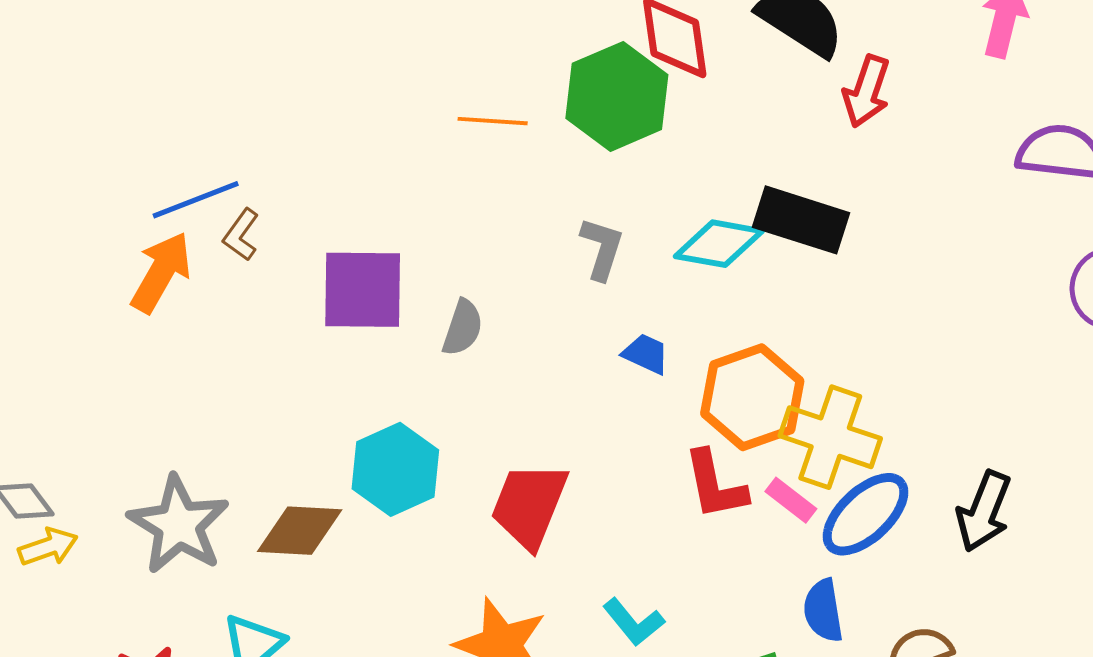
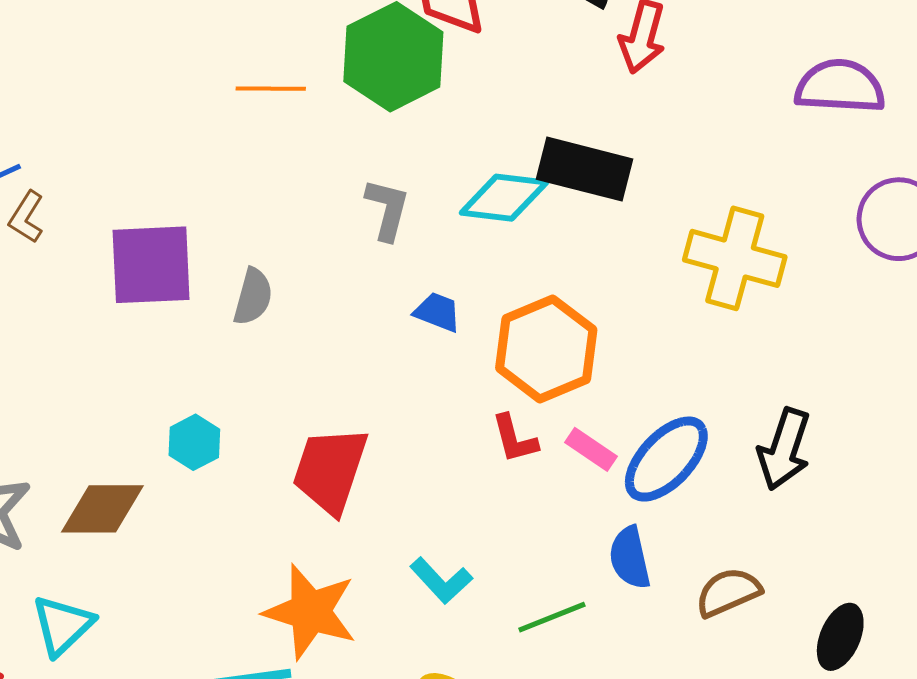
yellow cross: (830, 437) -> (735, 258), moved
cyan hexagon: (395, 469) -> (194, 442), size x0.6
red L-shape: (715, 485) -> (515, 439), size x0.7

